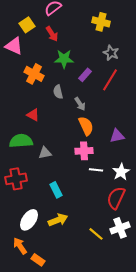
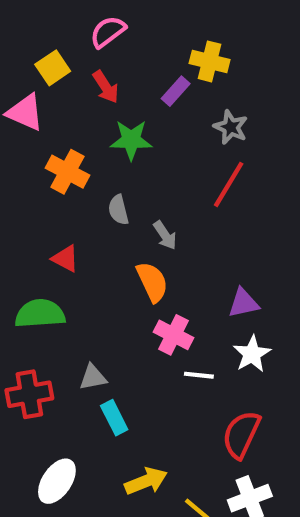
purple rectangle: (85, 75) -> (176, 91), moved
orange semicircle: (86, 126) -> (152, 282), moved
pink cross: (84, 151) -> (173, 335), turned 30
gray triangle: (45, 153) -> (93, 377), moved
white star: (121, 172) -> (252, 354), moved
yellow arrow: (58, 220) -> (146, 481), moved

